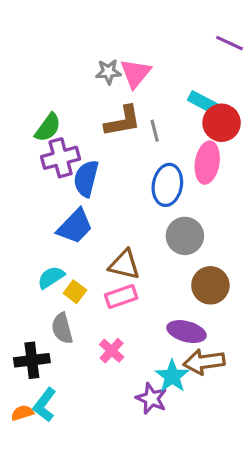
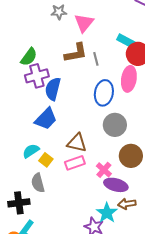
gray star: (108, 72) -> (59, 12), moved
pink cross: (112, 351) -> (104, 170), moved
brown arrow: (204, 362) -> (127, 204), size x0.7

